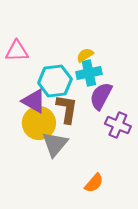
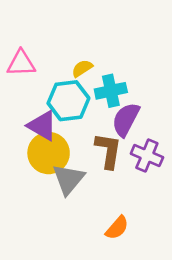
yellow semicircle: (85, 55) -> (82, 68), moved
brown L-shape: (67, 109) -> (108, 151), moved

